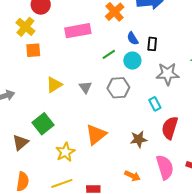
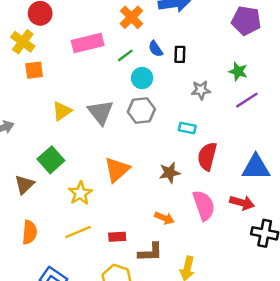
green line: (109, 54) -> (125, 55), moved
cyan circle: (132, 61) -> (142, 78), moved
gray star: (168, 74) -> (201, 90), size x0.7
gray triangle: (85, 87) -> (101, 112), size x1.6
cyan rectangle: (155, 104) -> (187, 128), turned -48

